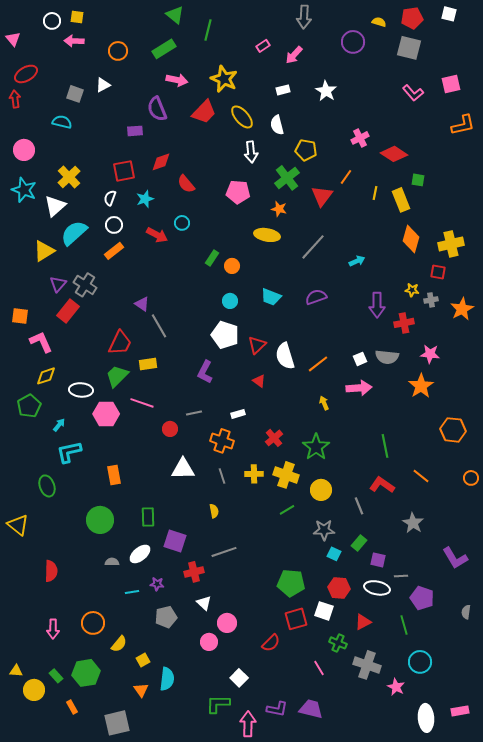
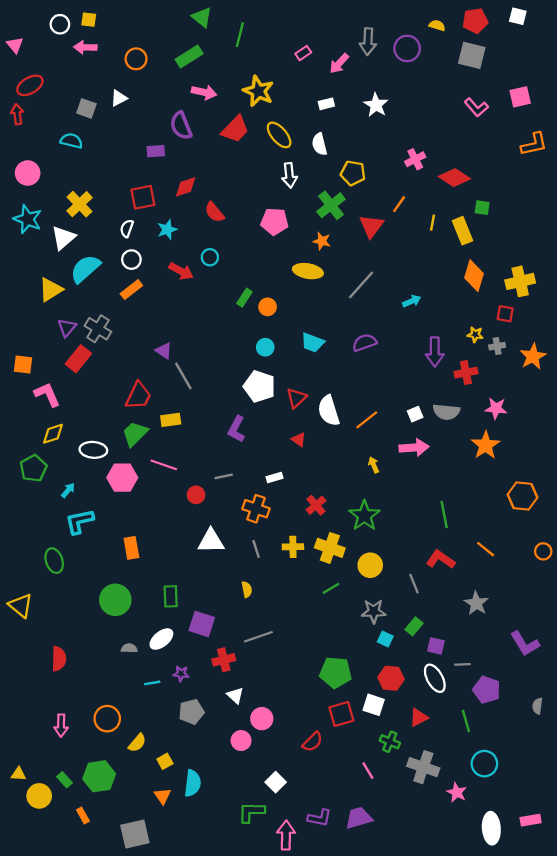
gray arrow: (304, 17) -> (368, 42), moved
white ellipse: (377, 588) -> (435, 678), turned 50
purple trapezoid: (311, 709) -> (359, 818), turned -30

